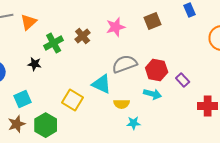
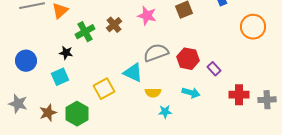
pink star: (116, 27) -> (147, 16), turned 30
cyan arrow: (153, 94) -> (191, 93), moved
cyan square: (23, 99) -> (60, 77), moved
yellow square: (73, 100) -> (104, 89), turned 30

